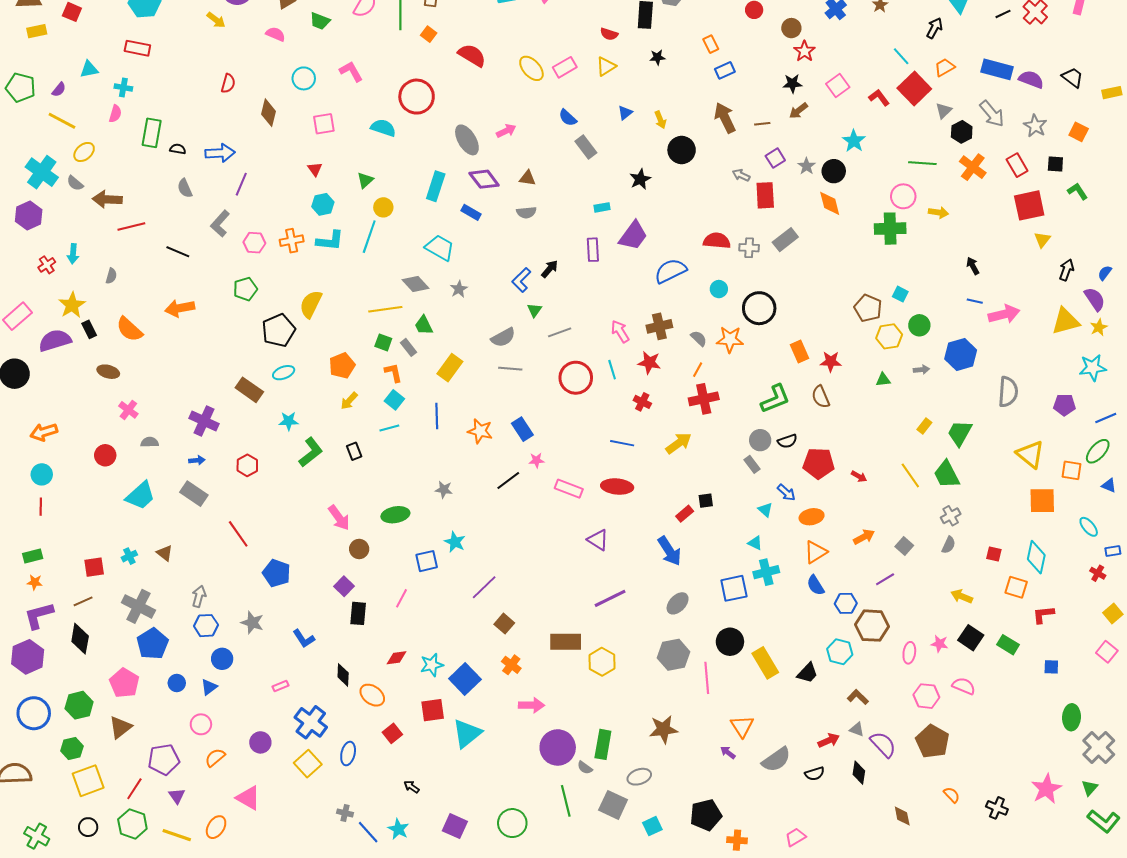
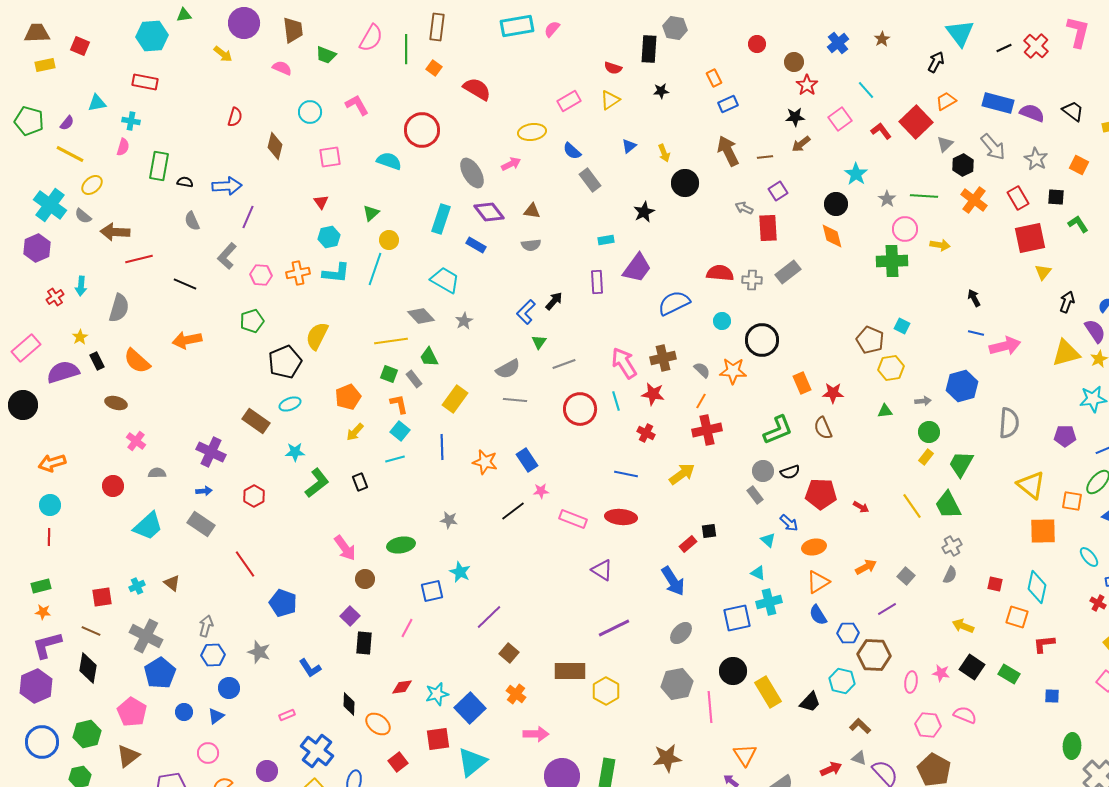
cyan line: (901, 56) -> (866, 90), moved
yellow ellipse: (531, 68) -> (532, 132), moved, turned -56
gray star: (807, 166) -> (887, 199), moved
gray semicircle: (111, 276) -> (119, 308), size x1.8
yellow star: (72, 305) -> (80, 337), size x0.6
green circle: (919, 325) -> (929, 432), moved
pink arrow: (620, 331) -> (624, 363), size x1.4
brown line: (83, 601) -> (91, 631), turned 48

